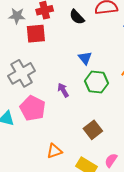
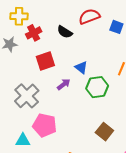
red square: (36, 34) -> (45, 61), moved
purple arrow: (63, 90) -> (64, 84), moved, turned 96

